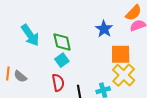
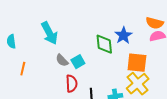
orange semicircle: (134, 13) -> (155, 23), turned 54
green diamond: (62, 42) -> (104, 44), moved
gray semicircle: (20, 76) -> (62, 60), moved

